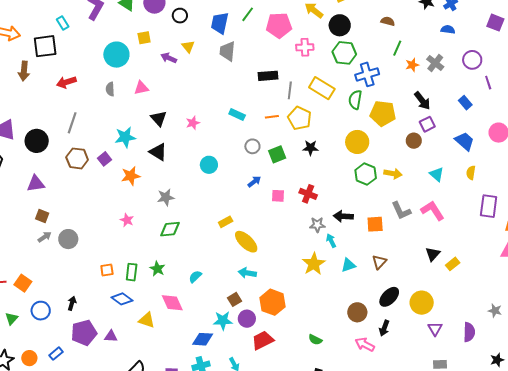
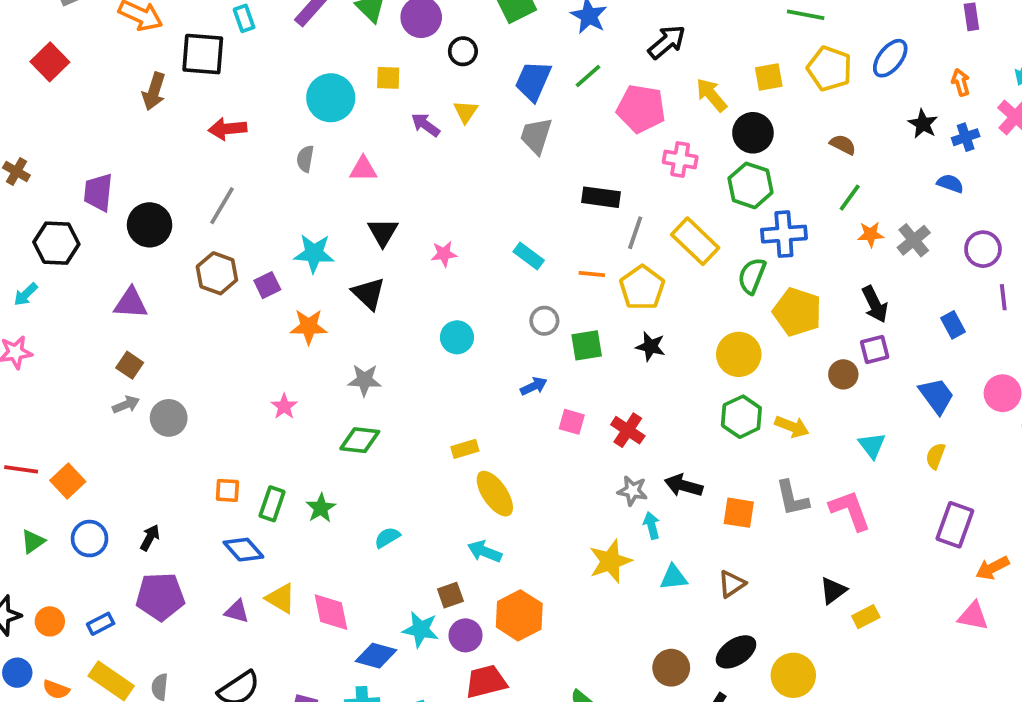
pink diamond: (172, 303) -> (331, 612), moved
purple triangle: (111, 336) -> (237, 611), moved

